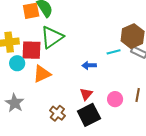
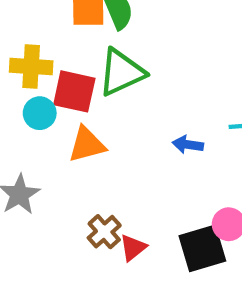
red triangle: (86, 94) -> (133, 248), moved
black square: (89, 115) -> (202, 248), moved

